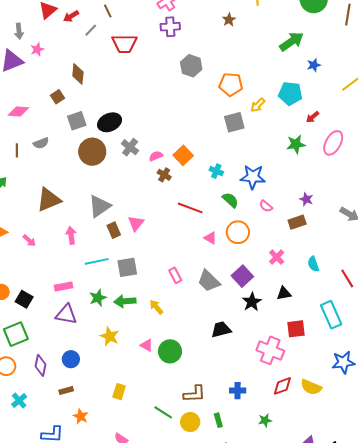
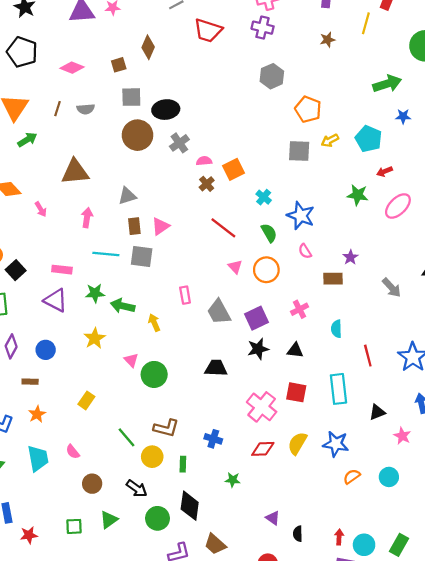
gray triangle: (100, 206) -> (127, 196), size x0.7
gray square: (127, 267) -> (142, 256), moved
yellow semicircle: (311, 387) -> (297, 443), moved, turned 80

